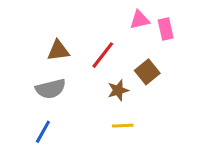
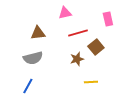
pink triangle: (140, 20) -> (65, 13), moved
red line: (103, 55) -> (78, 33), moved, turned 36
yellow line: (123, 126) -> (91, 82), moved

